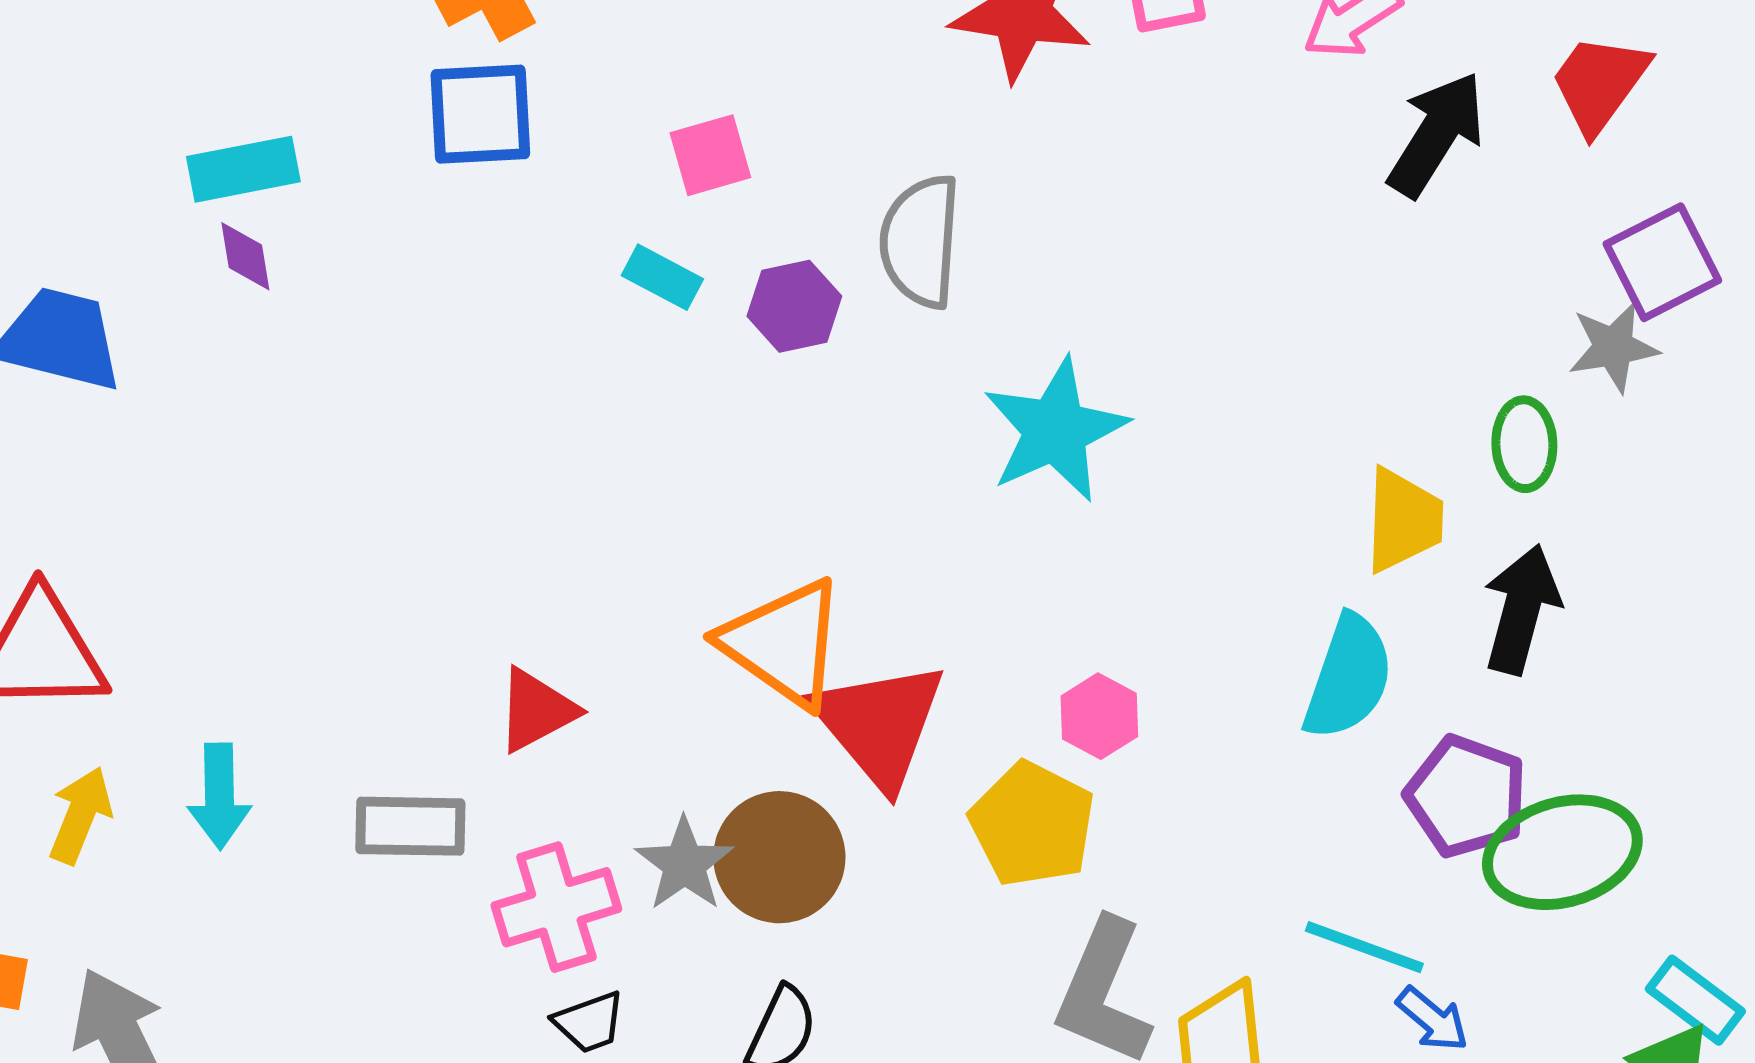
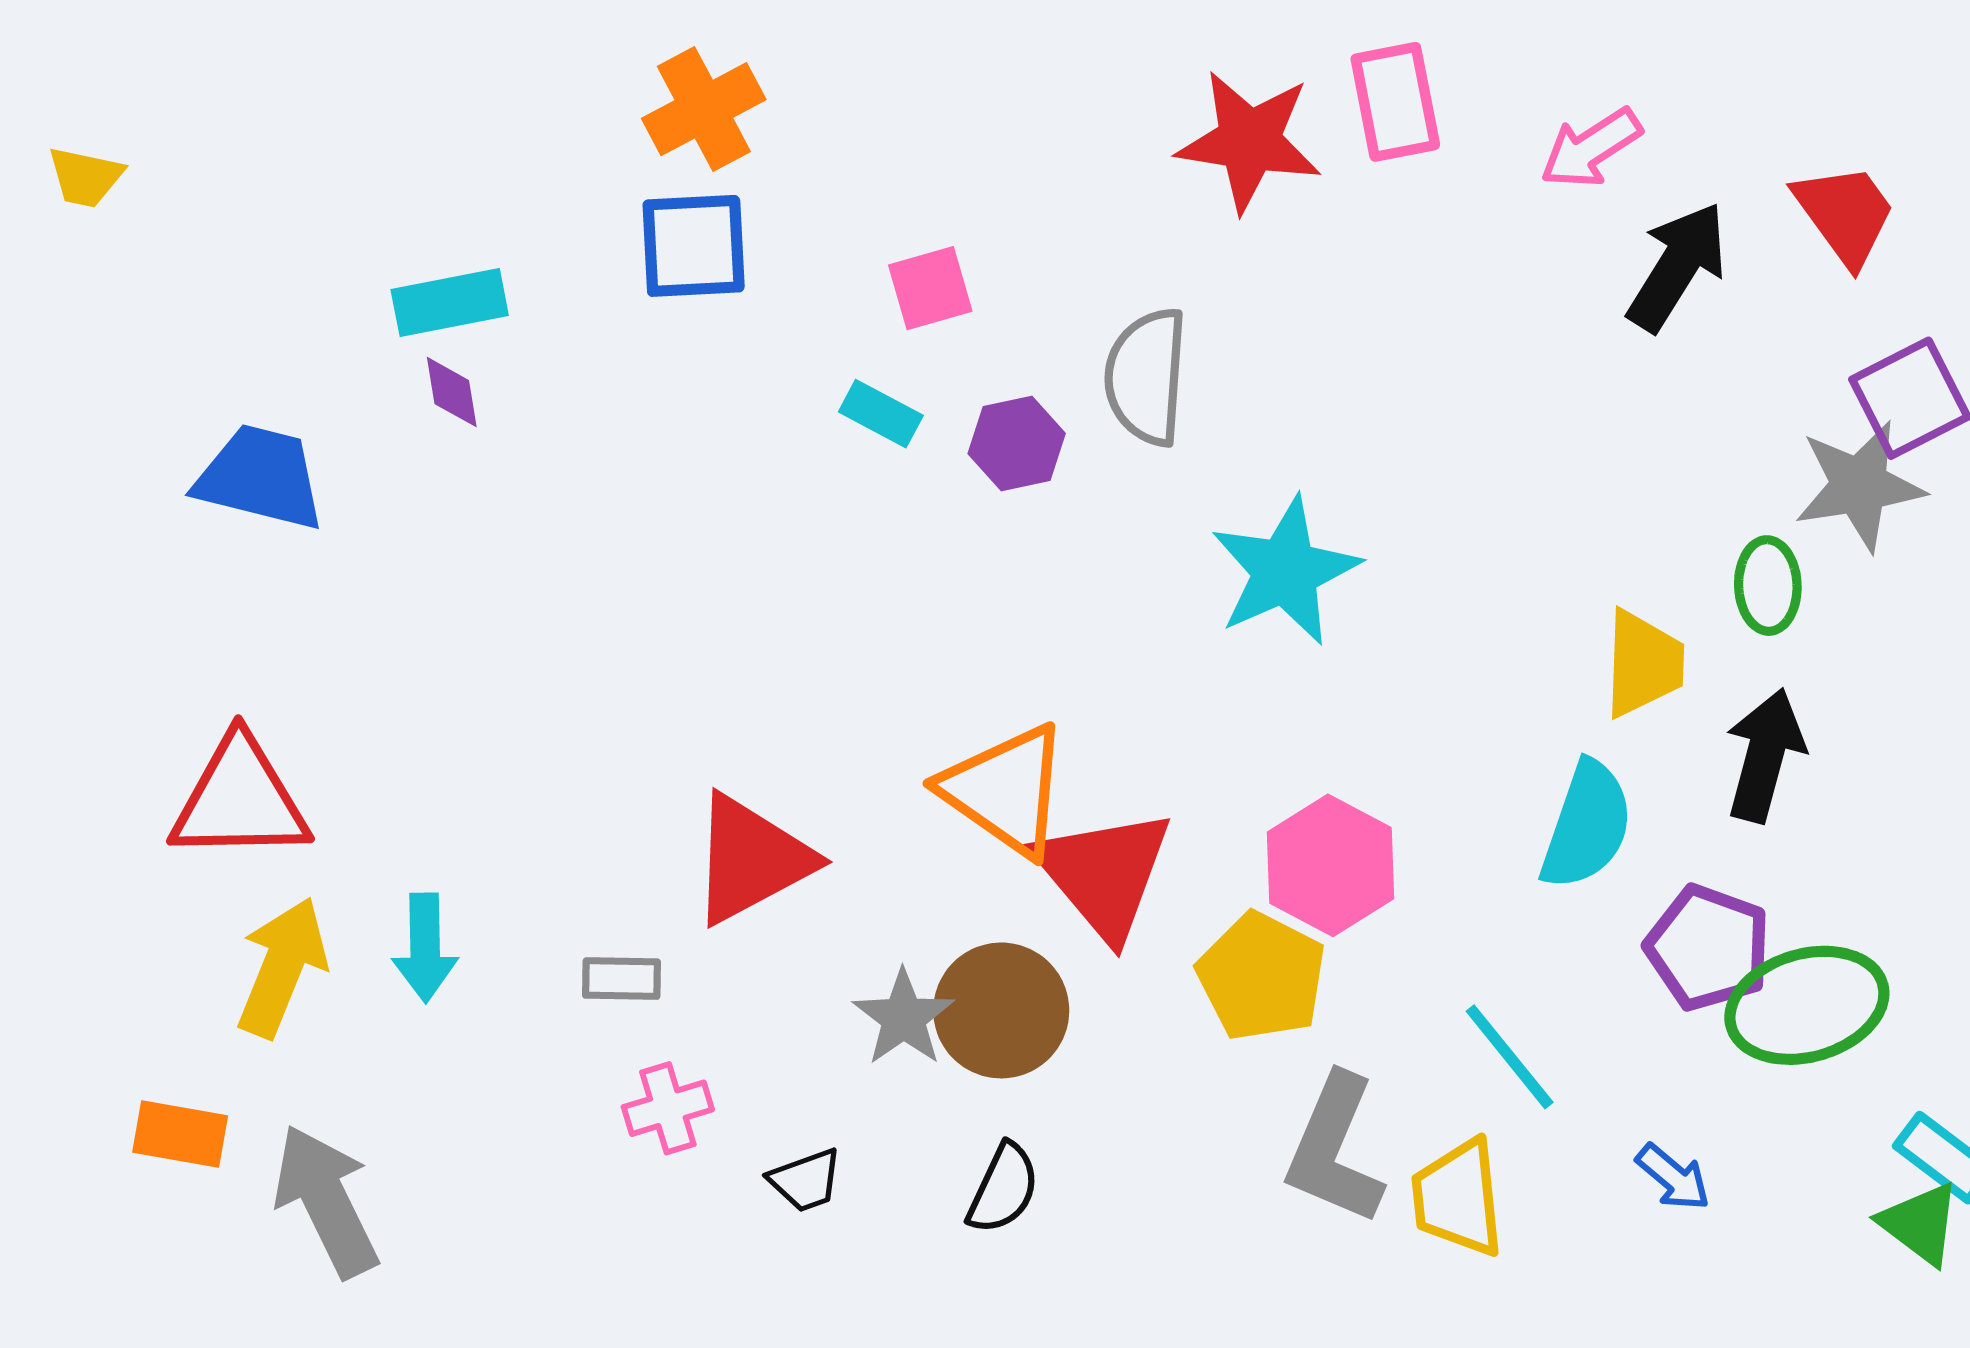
red trapezoid: (1599, 83) -> (1845, 214), turned 108
gray star: (1613, 347) -> (1859, 486), size x1.4
red triangle: (536, 710) -> (751, 859), size x1.5
pink hexagon: (1099, 716) -> (1330, 865), size x1.6
yellow arrow: (80, 815) -> (282, 967), size x1.4
gray rectangle: (410, 826) -> (622, 979), size x0.7
pink cross: (556, 907) -> (668, 1108), moved, size x0.7
cyan line: (1364, 947) -> (1510, 1057), moved, turned 31

